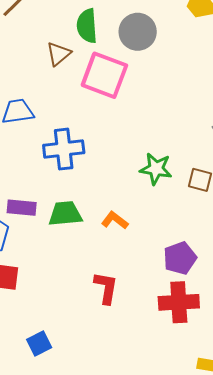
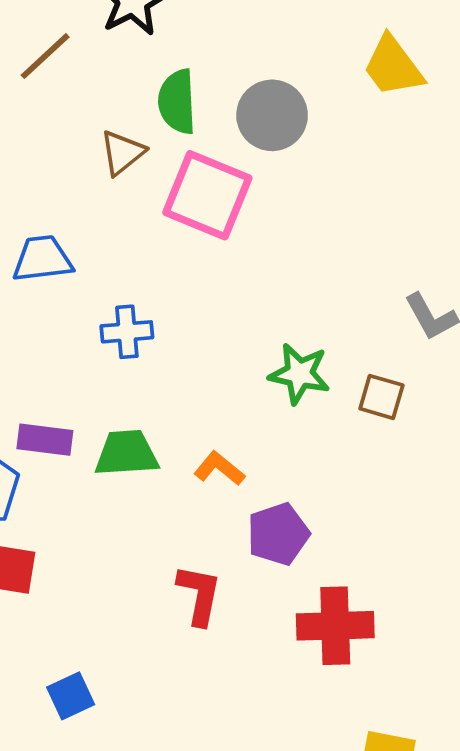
blue cross: (64, 149) -> (127, 332), size x0.7
purple pentagon: (180, 258) -> (278, 534), moved

